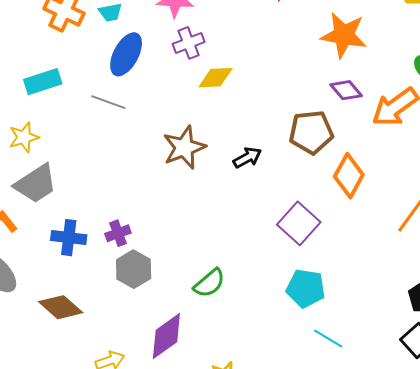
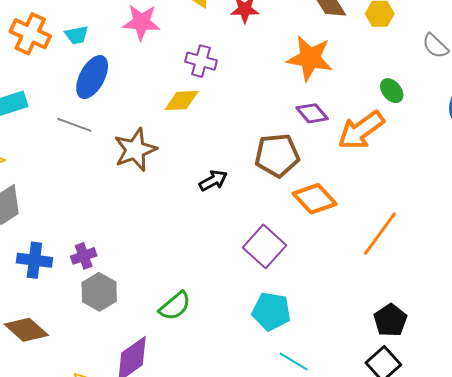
purple cross: (189, 43) -> (201, 61), moved, turned 36
brown star: (184, 148) -> (135, 150), moved
orange diamond: (349, 176) -> (315, 199), turned -72

